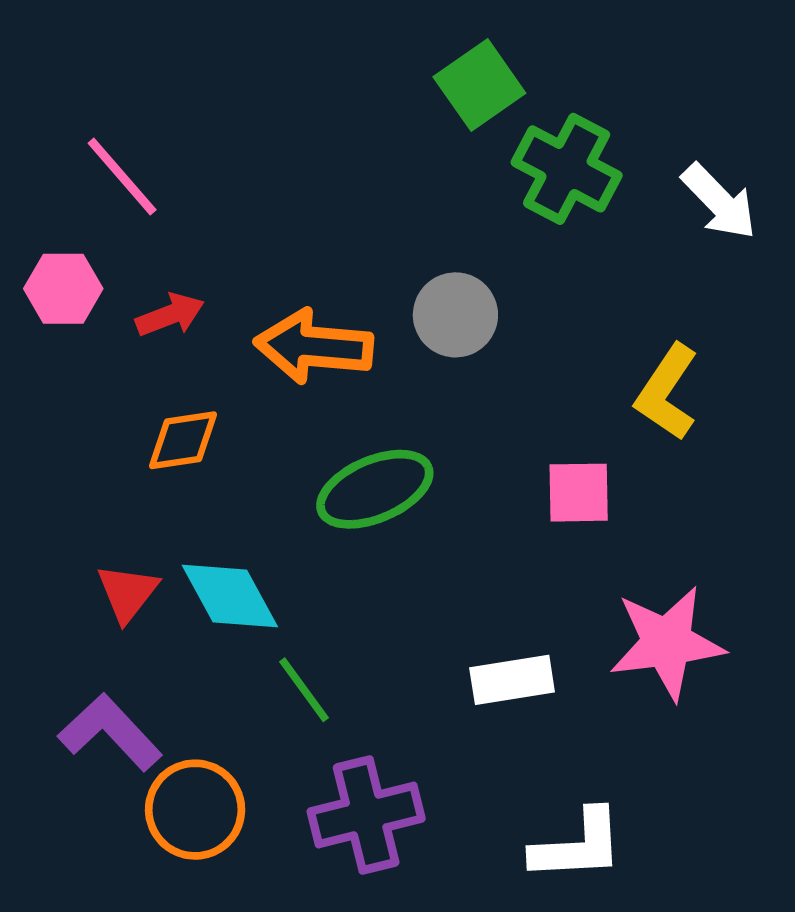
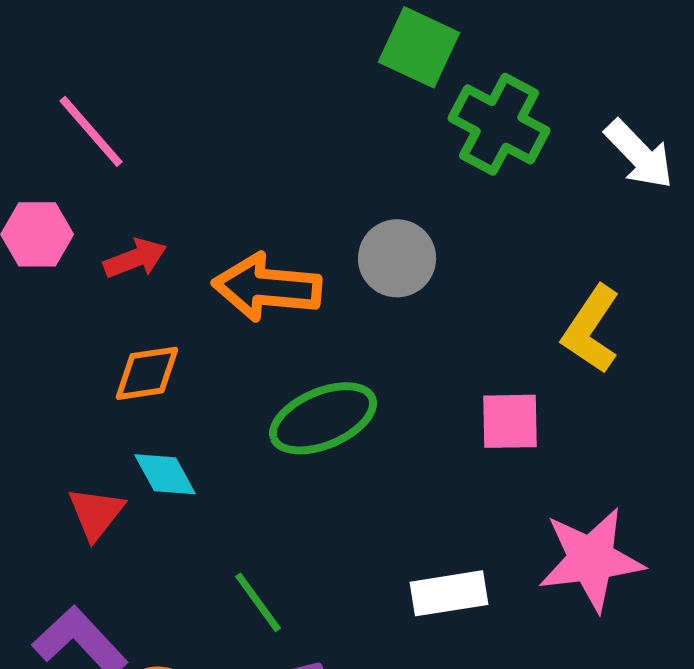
green square: (479, 85) -> (419, 47), turned -30
cyan diamond: (230, 596) -> (165, 474), moved, size x0.7

